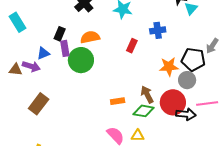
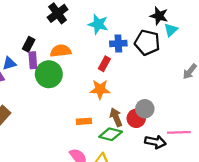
blue cross: (158, 30) -> (118, 44), moved
black pentagon: (193, 59) -> (147, 43), moved
orange star: (169, 67) -> (100, 89), moved
gray circle: (187, 80) -> (145, 109), moved
red circle: (173, 102) -> (136, 118), moved, size x0.7

